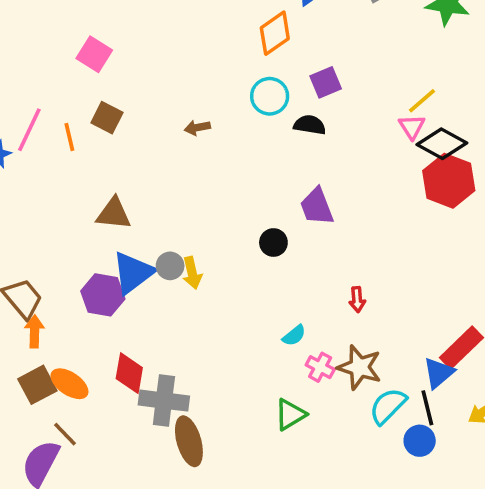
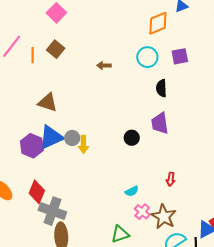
black semicircle: (310, 125) -> (161, 88), moved, turned -114

